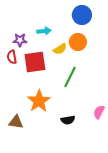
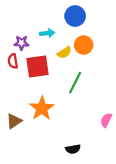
blue circle: (82, 15) -> (75, 16), moved
black semicircle: (68, 120) -> (73, 149), moved
brown triangle: (16, 122) -> (14, 121), moved, turned -42

